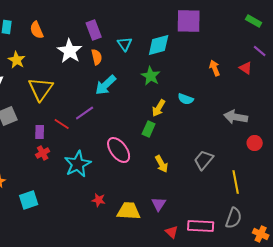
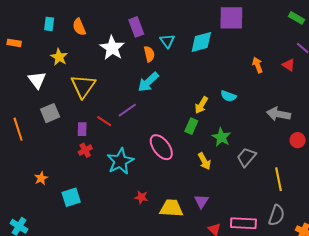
orange semicircle: (97, 57) -> (149, 54), moved
green star: (151, 76) -> (221, 137), moved

